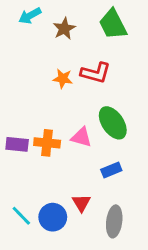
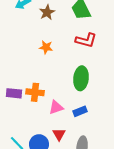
red L-shape: (96, 73) -> (86, 40), moved
green ellipse: (113, 123) -> (81, 78), turned 40
pink triangle: (81, 137) -> (56, 107), moved, turned -35

